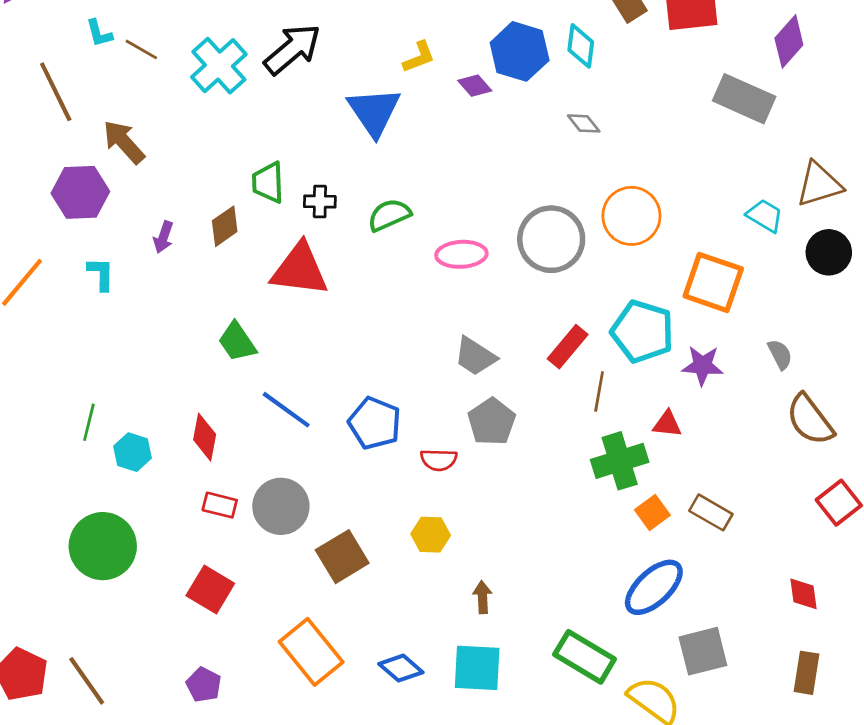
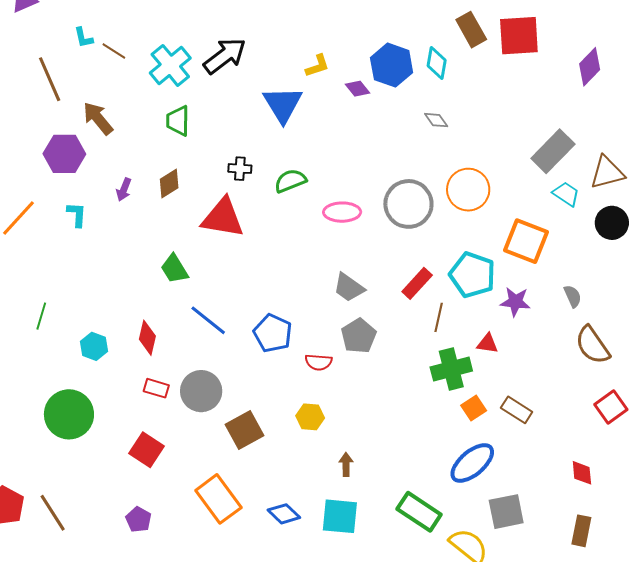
gray rectangle: (744, 99) -> (553, 151), moved, turned -72
green trapezoid: (268, 183) -> (178, 121), moved
green line: (89, 422) -> (41, 316), moved

